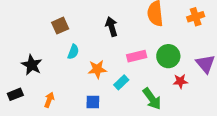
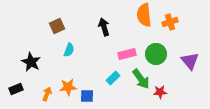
orange cross: (196, 17) -> (170, 22), moved
orange star: (97, 69) -> (68, 87), moved
red star: (180, 81) -> (160, 92), moved
green arrow: (152, 99) -> (141, 79), moved

